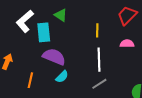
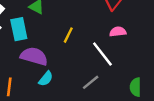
yellow line: (97, 30) -> (68, 35), moved, turned 32
white line: (99, 60) -> (102, 54), moved, turned -30

